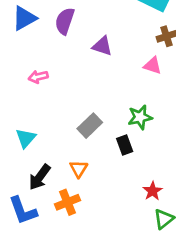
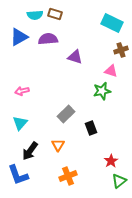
purple semicircle: (65, 21) -> (48, 39), turned 66
pink arrow: (38, 77) -> (22, 91), moved
green star: (140, 117) -> (102, 91), moved
orange cross: (67, 202) -> (68, 176), moved

